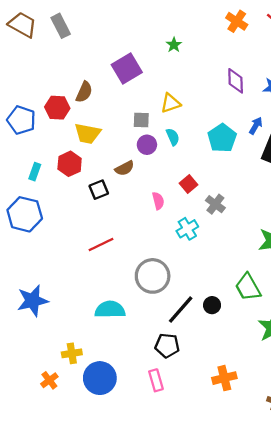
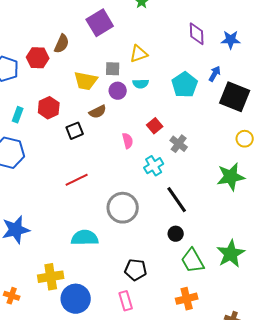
yellow trapezoid: (87, 133) -> (86, 81), moved
cyan semicircle: (173, 137) -> (141, 84), turned 112
green trapezoid: (248, 287) -> (193, 261), moved
black line: (181, 310) -> (177, 200), moved, turned -76
yellow cross: (72, 353) -> (51, 277), size x1.4
orange cross: (49, 380) -> (12, 296), moved, turned -35

